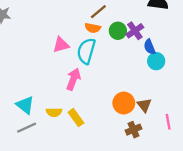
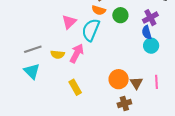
purple cross: (135, 31) -> (150, 18), moved
pink triangle: (61, 45) -> (69, 22), turned -35
yellow semicircle: (54, 112) -> (58, 54), moved
pink line: (168, 122) -> (156, 82), moved
gray line: (27, 128) -> (33, 49), moved

